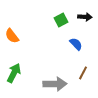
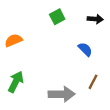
green square: (61, 20) -> (57, 17), moved
orange semicircle: (12, 36) -> (13, 40), turned 105

